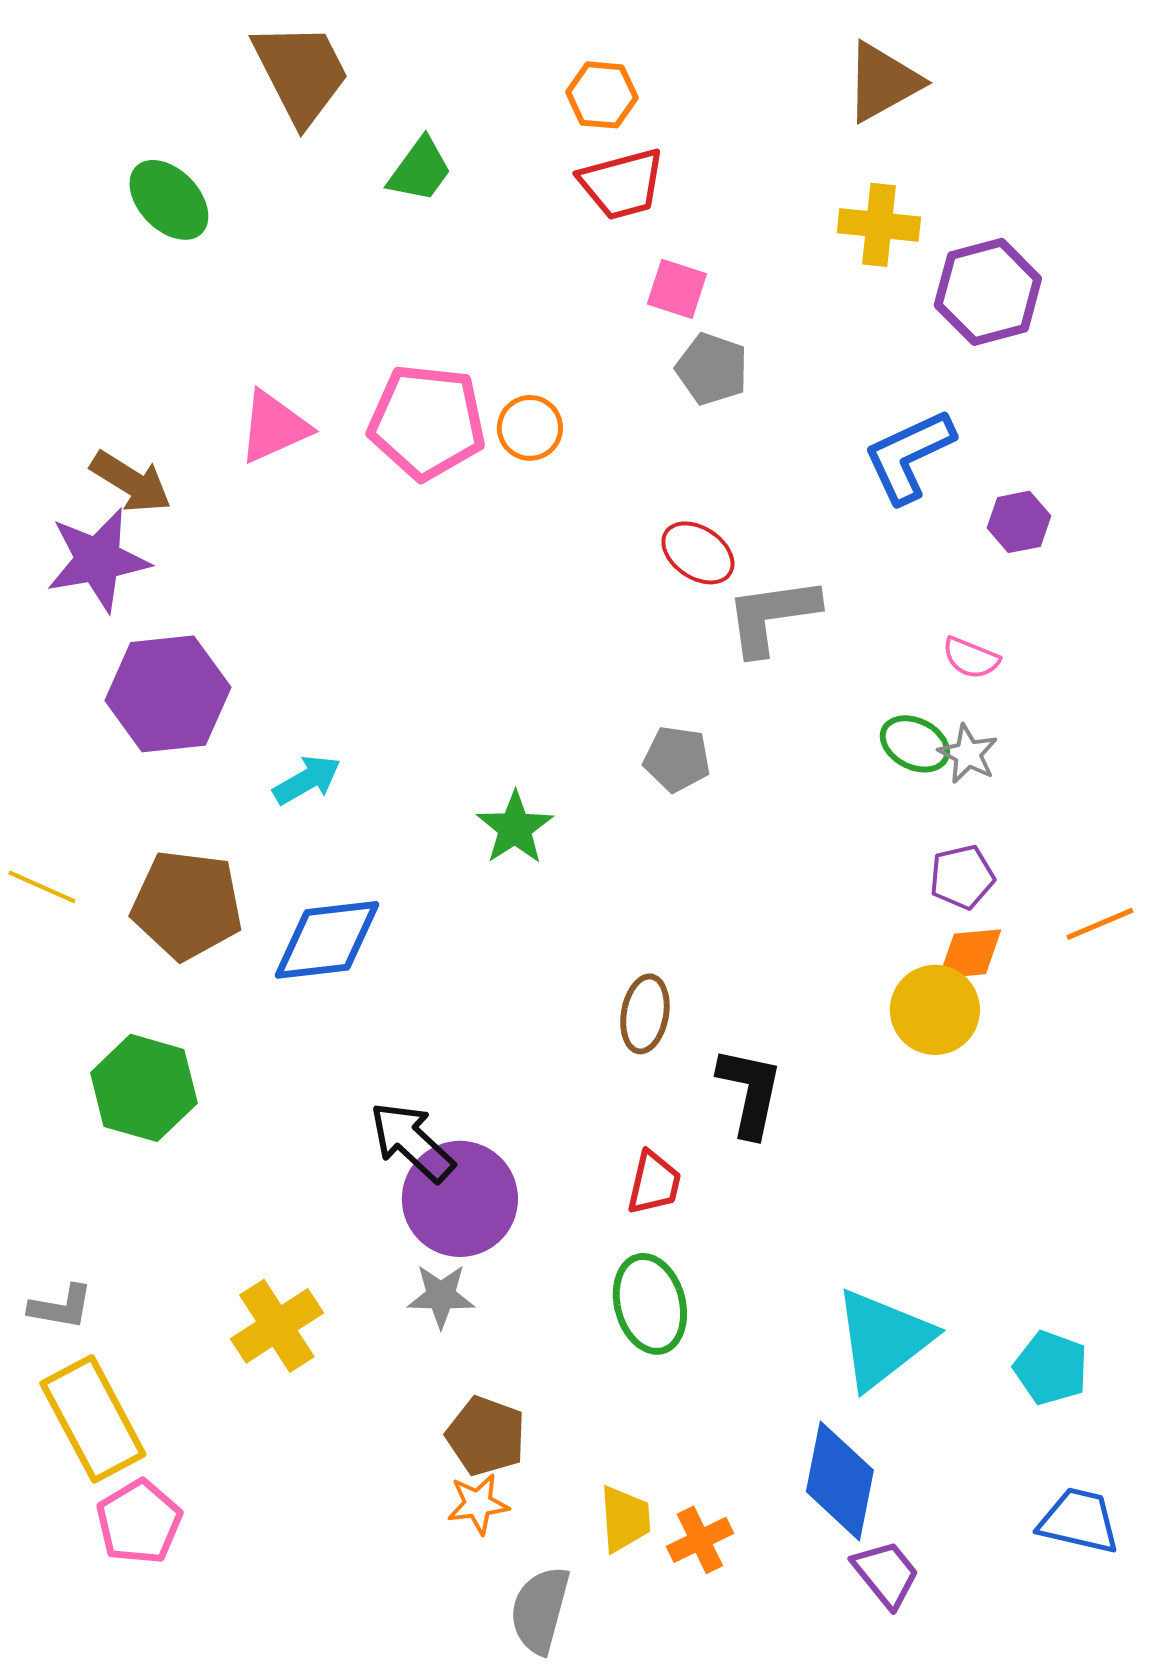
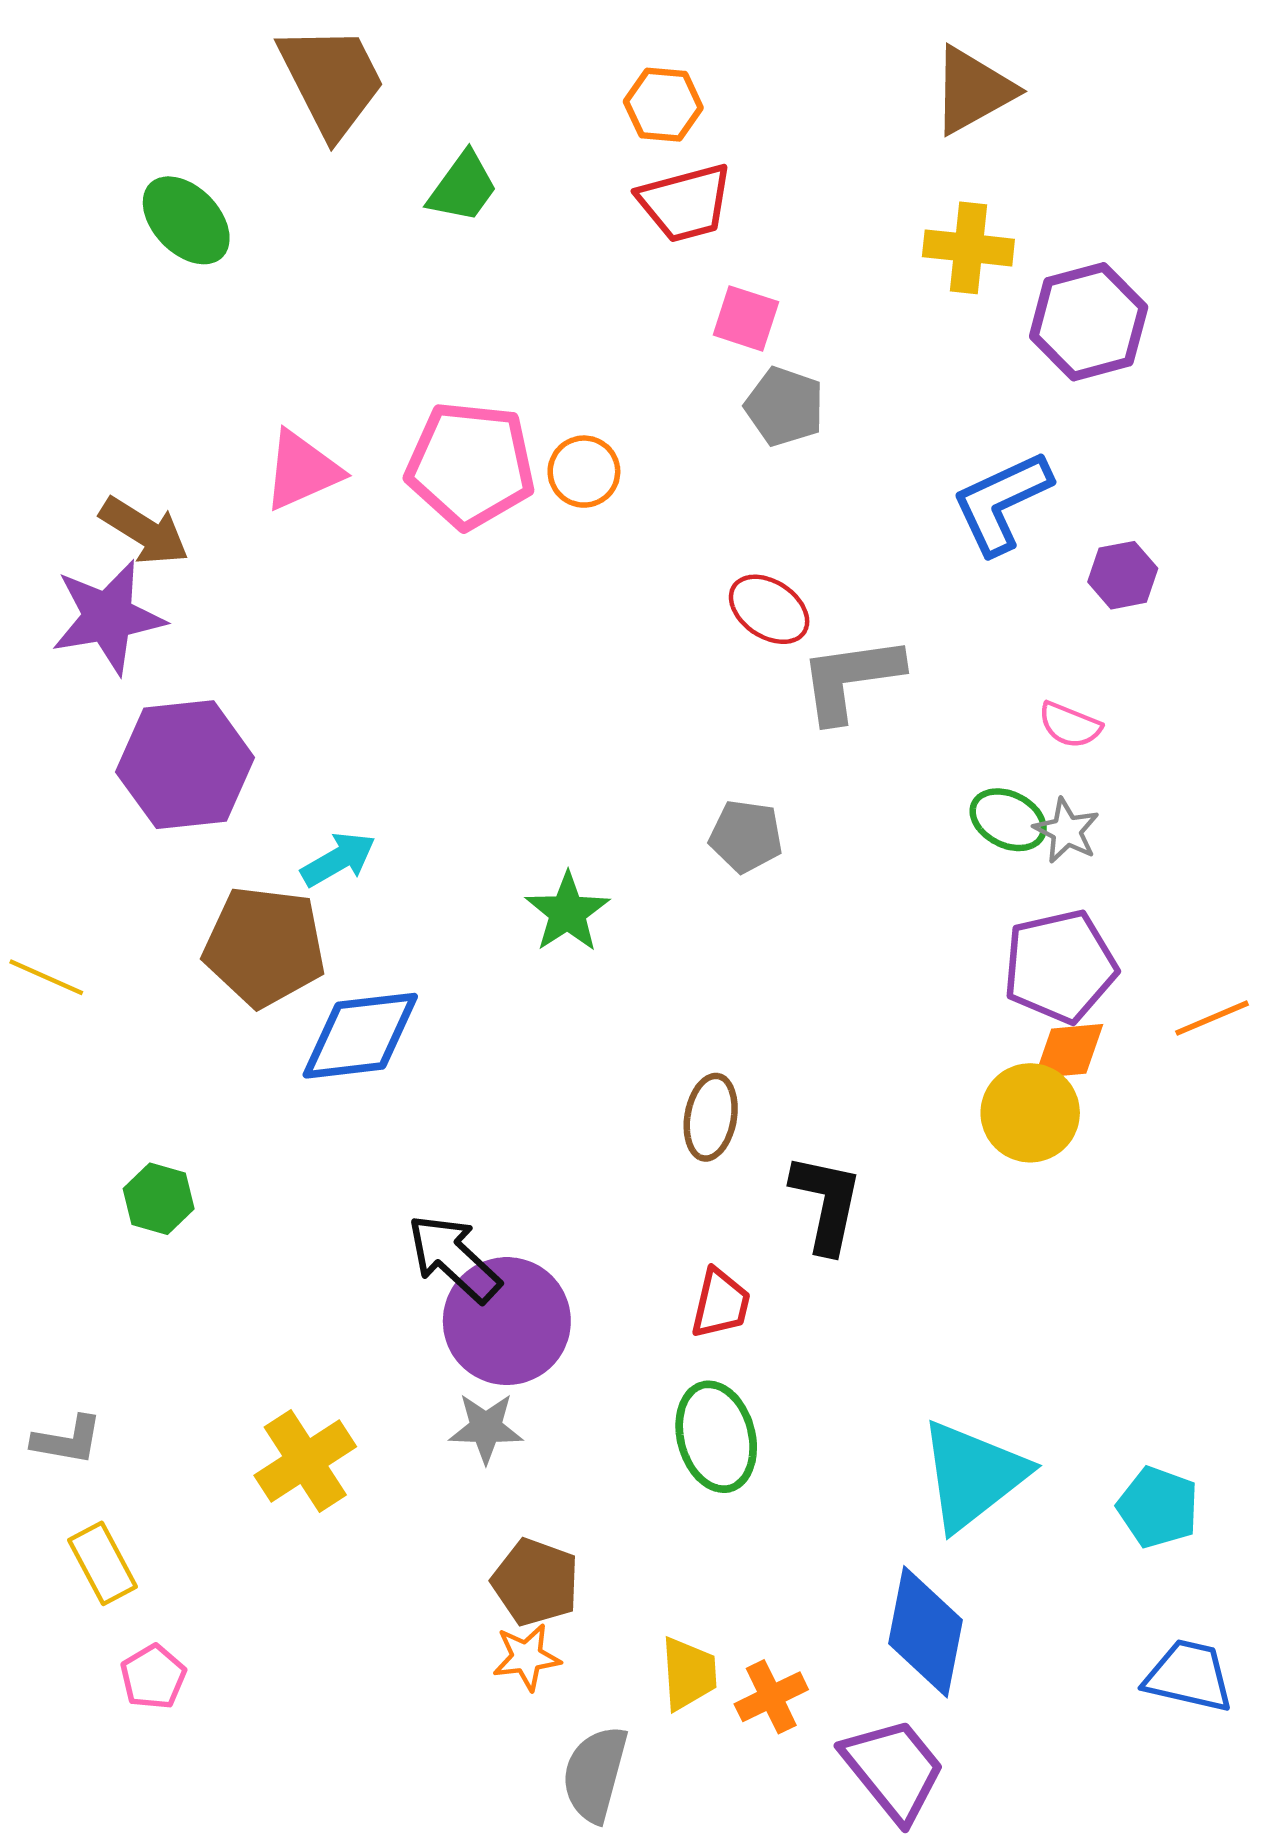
purple pentagon: (962, 877) -> (1060, 966), size x1.6
brown pentagon: (187, 905) -> (264, 946), moved
green hexagon: (144, 1088) -> (159, 1199), size x0.6
yellow rectangle: (93, 1419) -> (102, 1563), size x0.6
pink pentagon: (139, 1522) -> (153, 1677), size x0.7
purple trapezoid: (886, 1574) -> (894, 1769), moved, size x1.4

